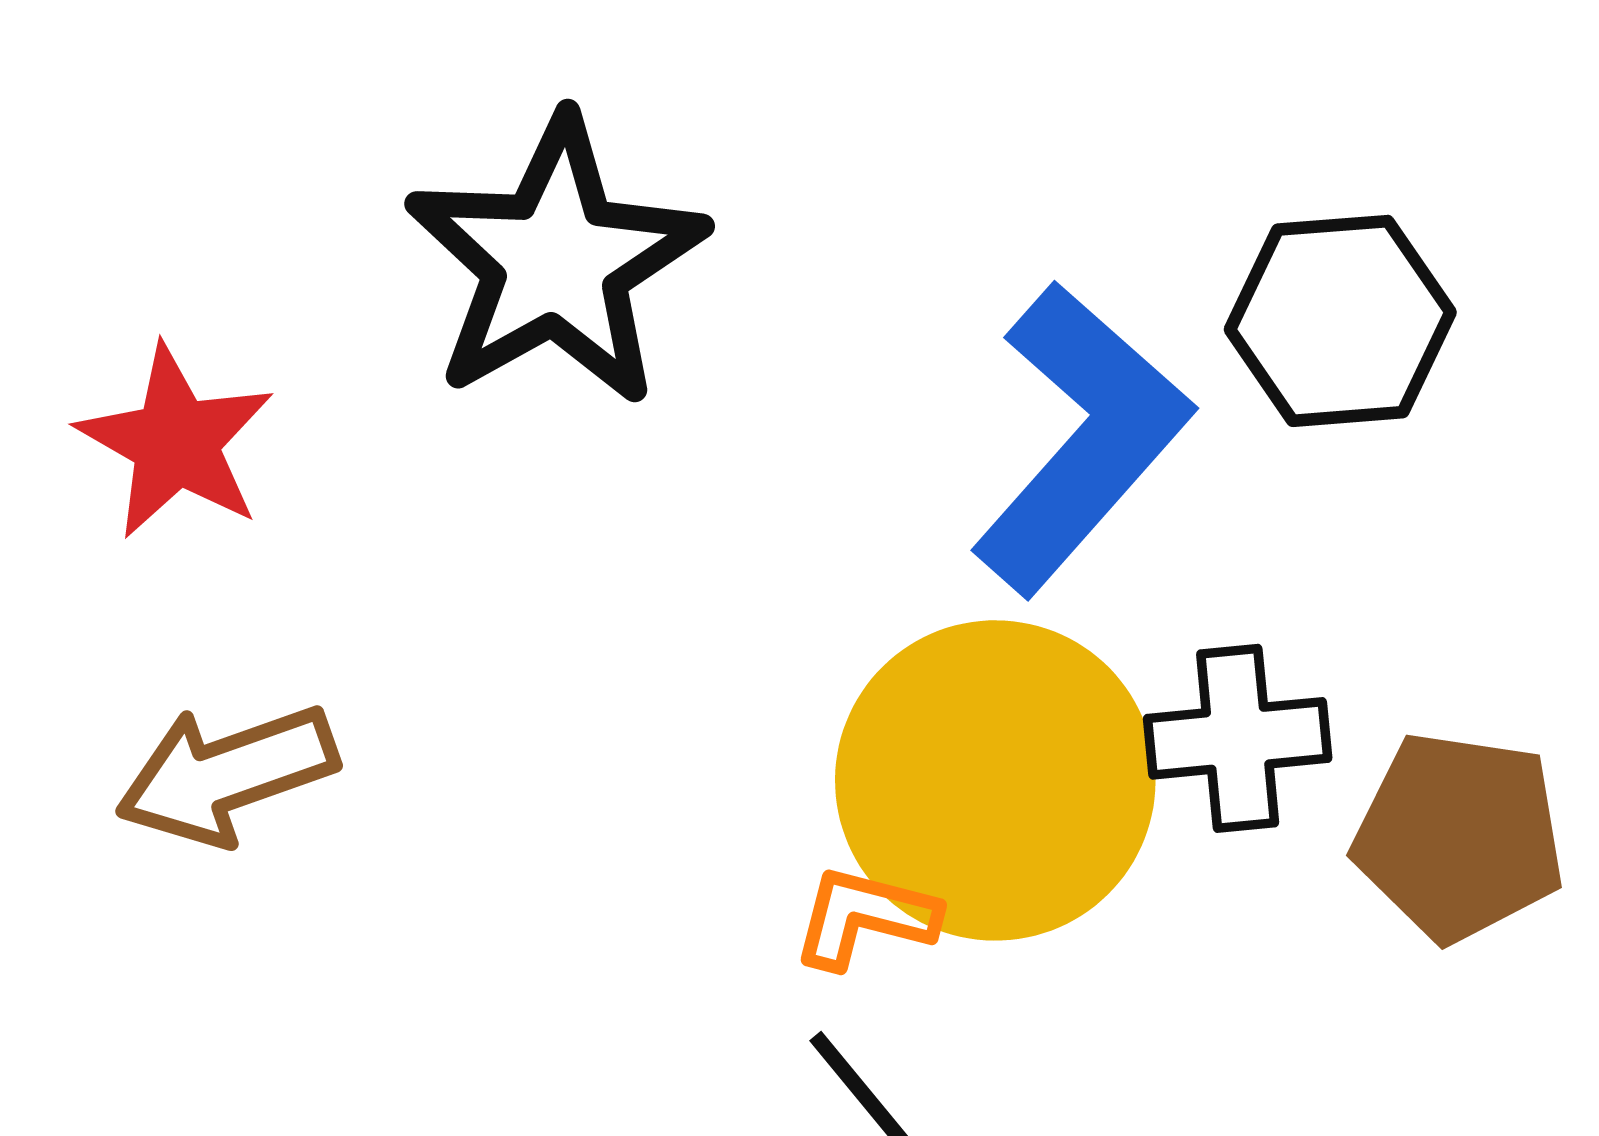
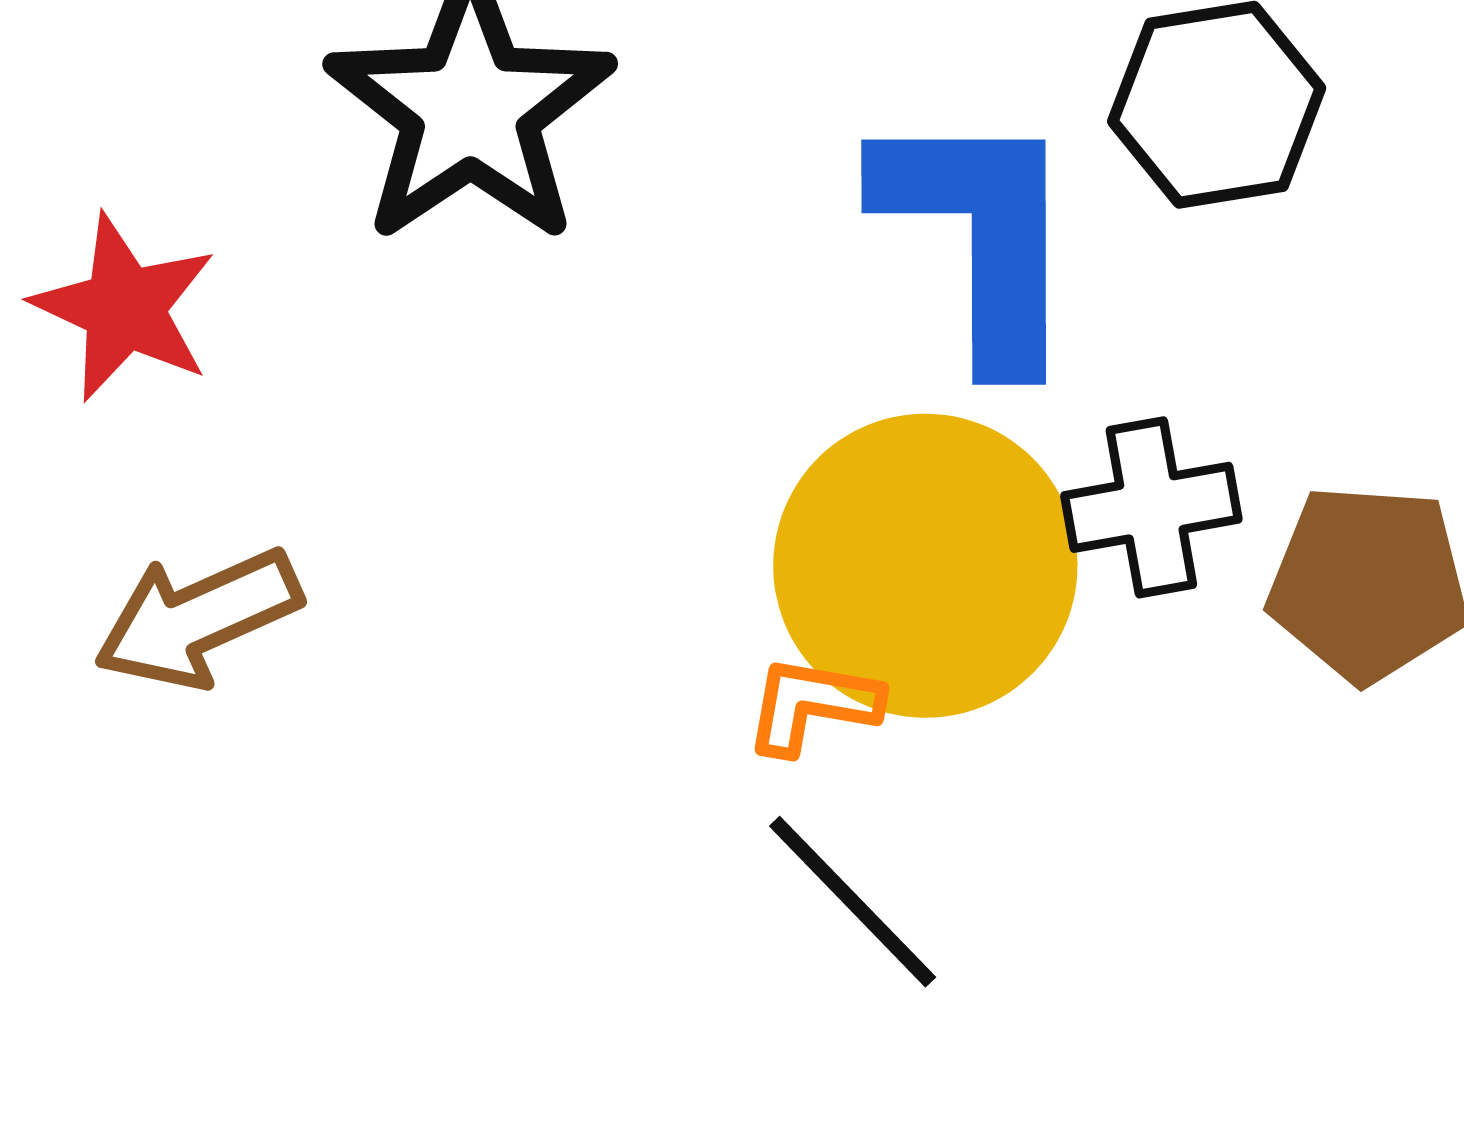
blue L-shape: (1081, 438) -> (980, 235), turned -37

